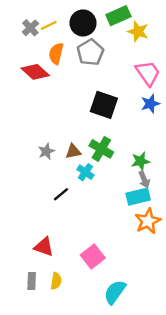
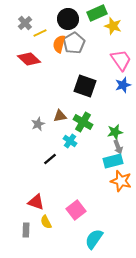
yellow line: (49, 25) -> (40, 33), moved
orange semicircle: (56, 54) -> (59, 44), moved
brown triangle: (73, 151) -> (60, 116), moved
orange star: (148, 221) -> (121, 181), turned -30
yellow semicircle: (56, 281) -> (46, 222), moved, turned 144

